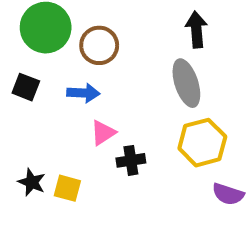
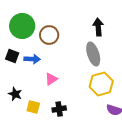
blue arrow: (83, 93) -> (32, 59), moved
black cross: (131, 160) -> (59, 109), moved
black star: (32, 182) -> (15, 94), moved

